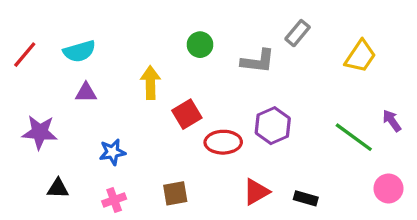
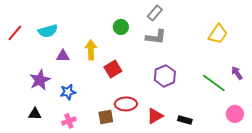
gray rectangle: (298, 33) -> (155, 13), moved
purple triangle: (86, 93) -> (63, 56), moved
purple star: (40, 132) -> (40, 80), moved, turned -30
red ellipse: (223, 142) -> (126, 104), moved

